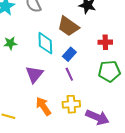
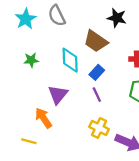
yellow cross: (71, 104) -> (99, 128), turned 30
orange arrow: (43, 106) -> (43, 118), moved

